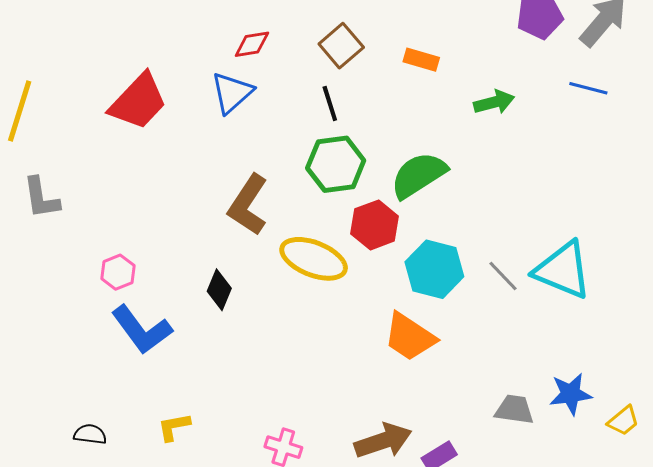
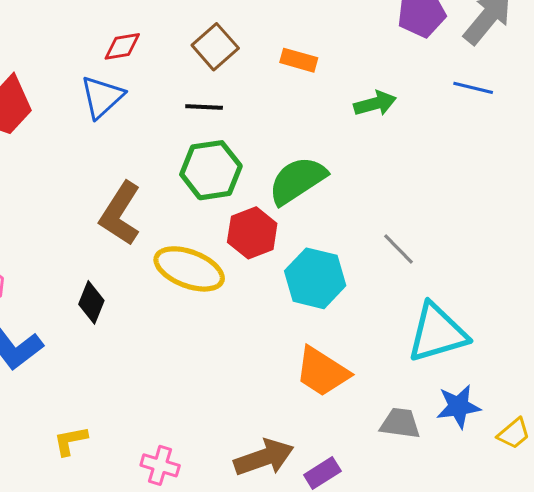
black line: (330, 103) -> (204, 107), turned -69
cyan triangle: (563, 270) -> (437, 333), moved, turned -38
gray line: (503, 276) -> (399, 249), moved
orange trapezoid: (410, 337) -> (322, 372), moved
yellow L-shape: (174, 427) -> (70, 441), moved

